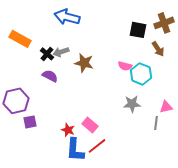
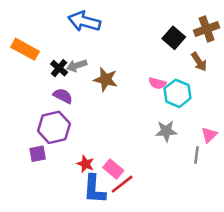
black square: (138, 30) -> (174, 38), turned 30
purple hexagon: (16, 101) -> (54, 127), moved
pink triangle: (166, 107) -> (209, 135), turned -32
pink rectangle: (90, 125) -> (113, 169), moved

